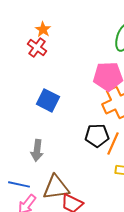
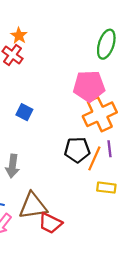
blue square: (48, 100) -> (24, 112), size x0.7

